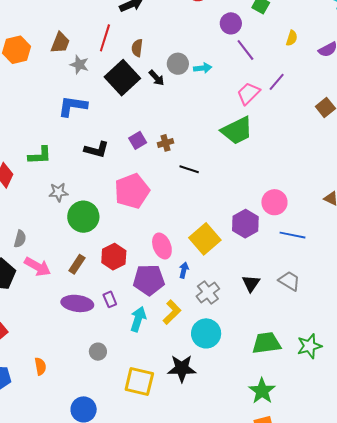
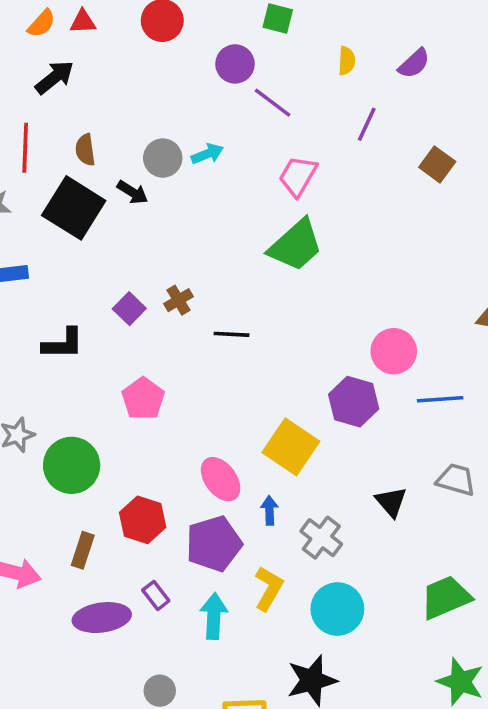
purple line: (277, 82) -> (367, 124), moved
pink pentagon: (132, 191) -> (143, 399), size x0.7

